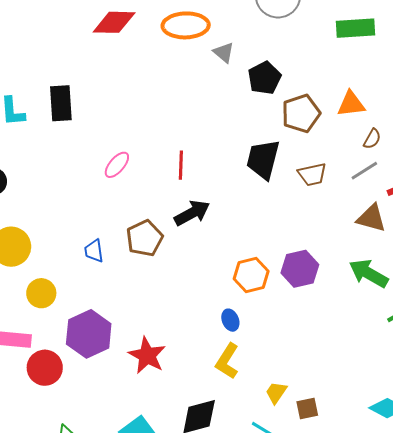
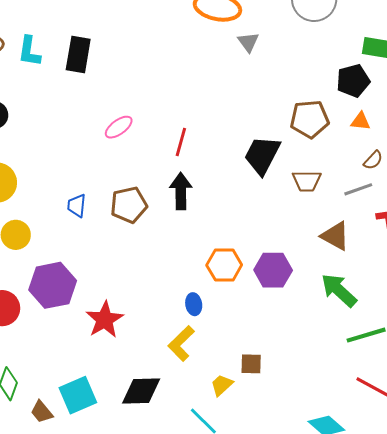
black pentagon: (265, 78) -> (353, 81), moved
orange triangle: (351, 104) -> (361, 121), size x0.7
black arrow: (192, 213) -> (181, 191), turned -75
brown triangle: (371, 218) -> (335, 236), moved
brown square: (307, 408) -> (251, 364), moved

